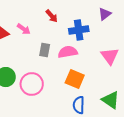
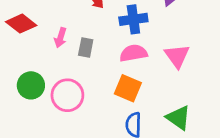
pink arrow: (24, 29) -> (60, 38), moved, turned 72
pink semicircle: (68, 52) -> (133, 53), moved

